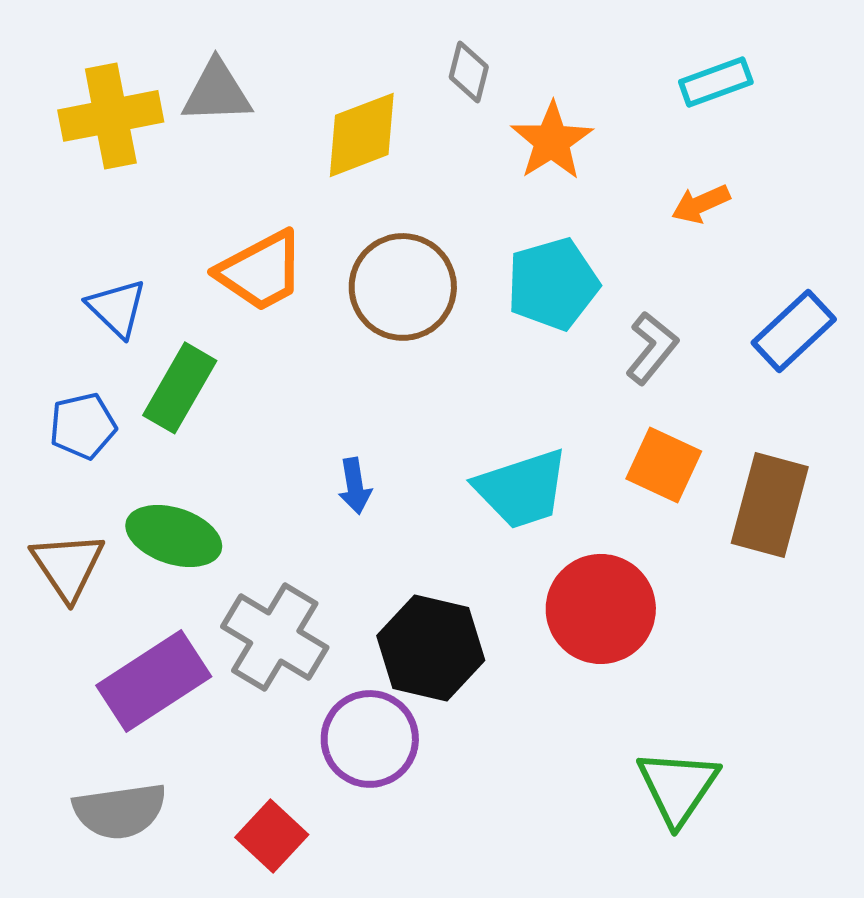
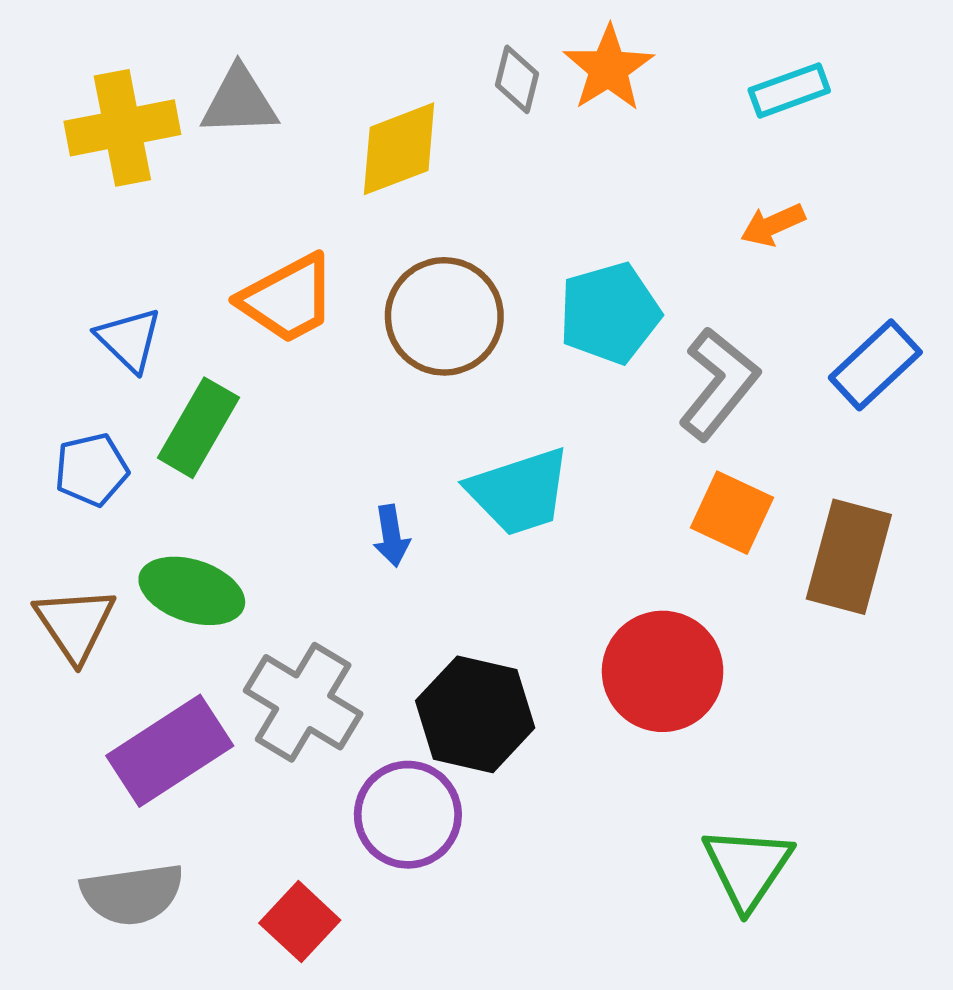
orange star: (552, 141) -> (609, 68), moved
gray L-shape: (652, 348) -> (719, 384), size x1.4
cyan trapezoid: (522, 489) -> (519, 492), moved

